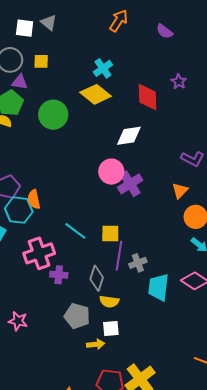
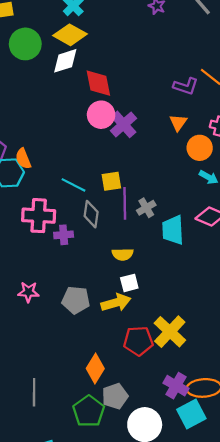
red diamond: (147, 97) -> (98, 83), moved
green circle: (53, 115) -> (25, 44), moved
white diamond: (129, 136) -> (65, 61), moved
pink cross: (39, 253) -> (39, 216), turned 32
gray diamond: (97, 278) -> (91, 214), moved
gray pentagon: (77, 316) -> (76, 300), moved
yellow arrow: (96, 344) -> (116, 303), size x1.5

